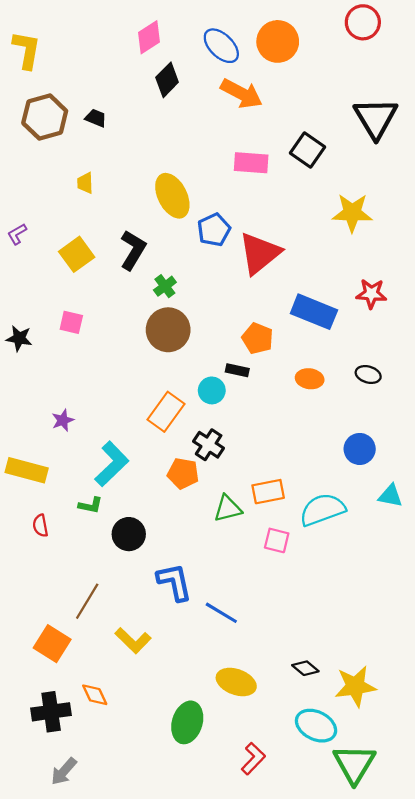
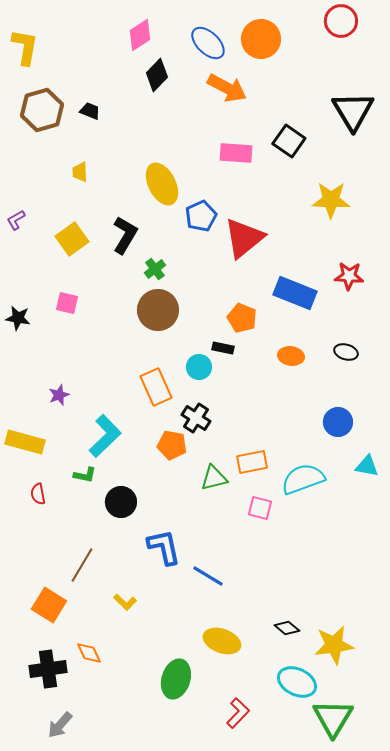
orange rectangle: (166, 412) -> (156, 387), turned -60
yellow L-shape: (133, 640) -> (125, 602), size x0.7

